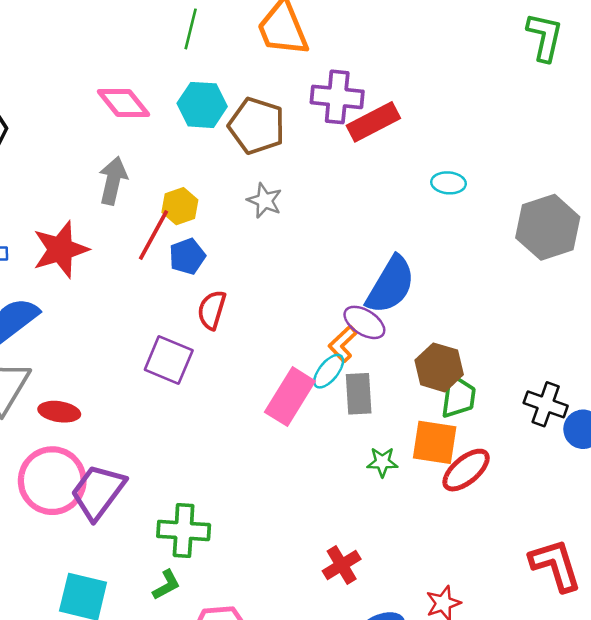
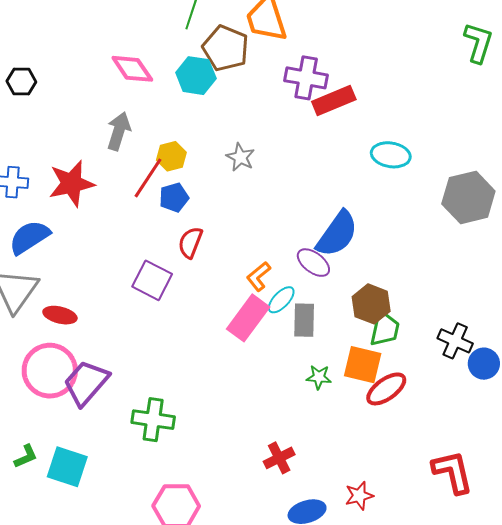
brown pentagon: (257, 126) -> (226, 48), moved
cyan ellipse: (448, 183) -> (391, 155), size x1.4
orange L-shape: (343, 344) -> (259, 276), moved
green L-shape: (166, 585) -> (26, 456), moved

